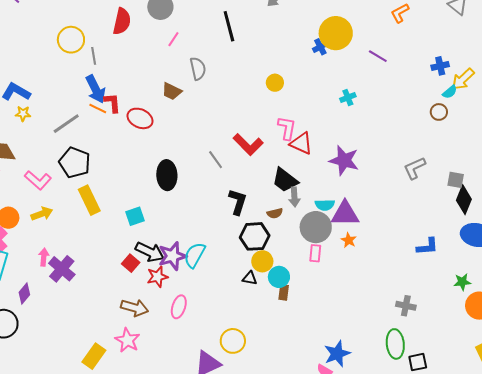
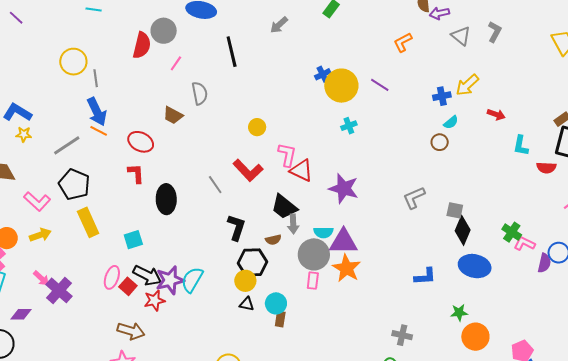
red semicircle: (122, 21) -> (142, 45), moved
yellow circle: (336, 33) -> (341, 86), moved
yellow arrow: (463, 79) -> (467, 85), moved
yellow circle: (275, 83) -> (257, 127), moved
red L-shape: (112, 103) -> (136, 173), moved
orange star: (349, 240) -> (346, 268), size x1.8
pink arrow: (44, 257) -> (41, 278), turned 126
yellow circle: (262, 261) -> (245, 281), moved
purple diamond: (24, 293) -> (21, 314), turned 50
pink ellipse: (179, 307) -> (112, 277), moved

